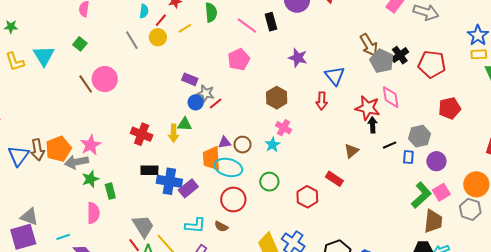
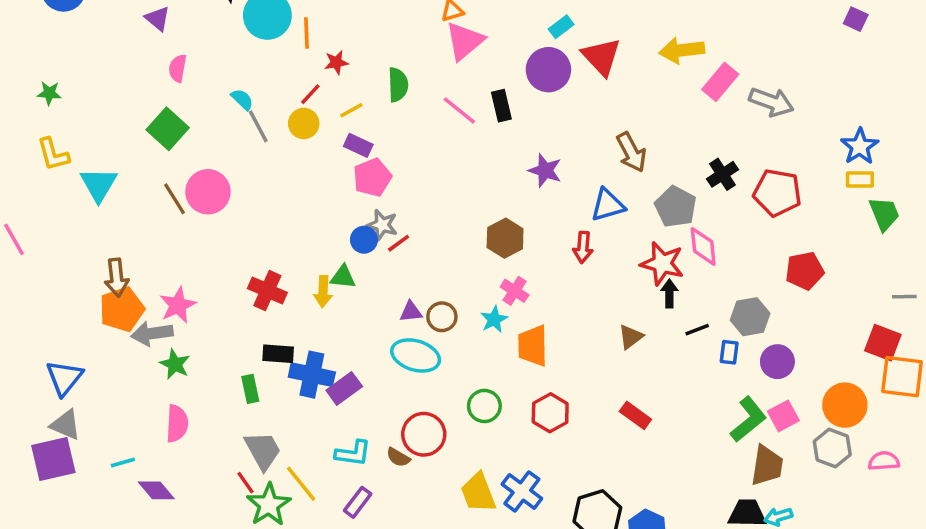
cyan semicircle: (144, 11) -> (242, 99), moved, turned -56
green square: (80, 44) -> (168, 129), size x1.6
brown arrow: (369, 45) -> (631, 152), moved
cyan triangle: (44, 56) -> (99, 184), moved
pink pentagon: (239, 60) -> (372, 177), moved
gray pentagon: (382, 61) -> (676, 207), moved
blue triangle: (335, 76) -> (608, 205), turned 50
purple rectangle: (190, 79) -> (358, 145), moved
brown arrow: (37, 150) -> (117, 278), moved
blue triangle: (18, 156) -> (64, 378), moved
orange trapezoid: (211, 158) -> (533, 346), moved
green star: (90, 179) -> (175, 364), turned -30
red rectangle: (334, 179) -> (635, 415), moved
green circle: (269, 182) -> (484, 406), moved
green rectangle: (110, 191) -> (250, 389), moved
red circle: (233, 199) -> (424, 434), moved

